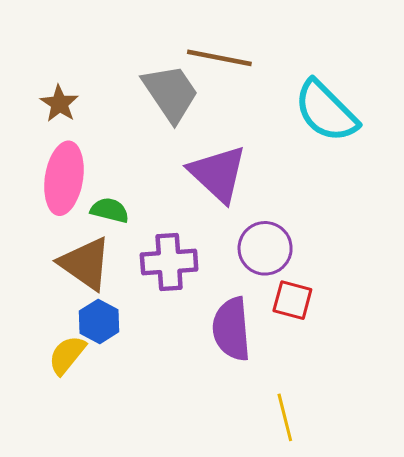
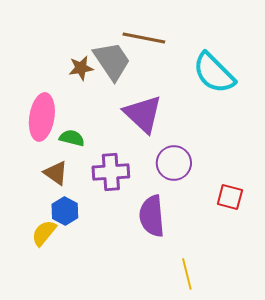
brown star: (59, 104) -> (81, 68), moved, turned 30
brown triangle: (85, 264) -> (56, 173), size x0.7
red square: (292, 300) -> (230, 197), moved

